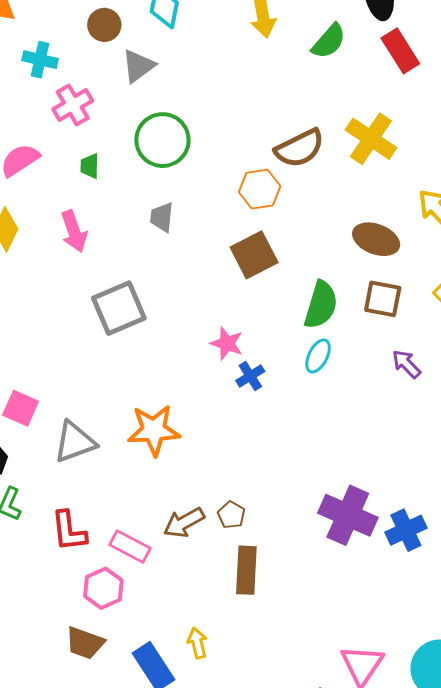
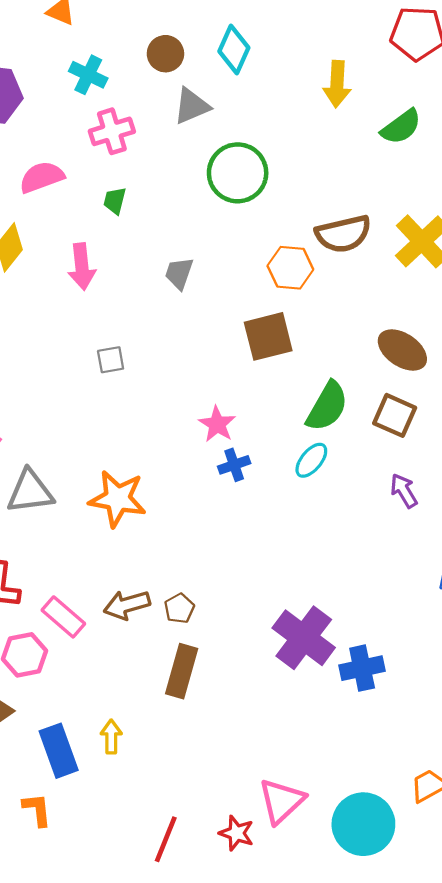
green circle: (162, 140) -> (238, 173), moved
gray square: (119, 308) -> (111, 360), size x0.5

